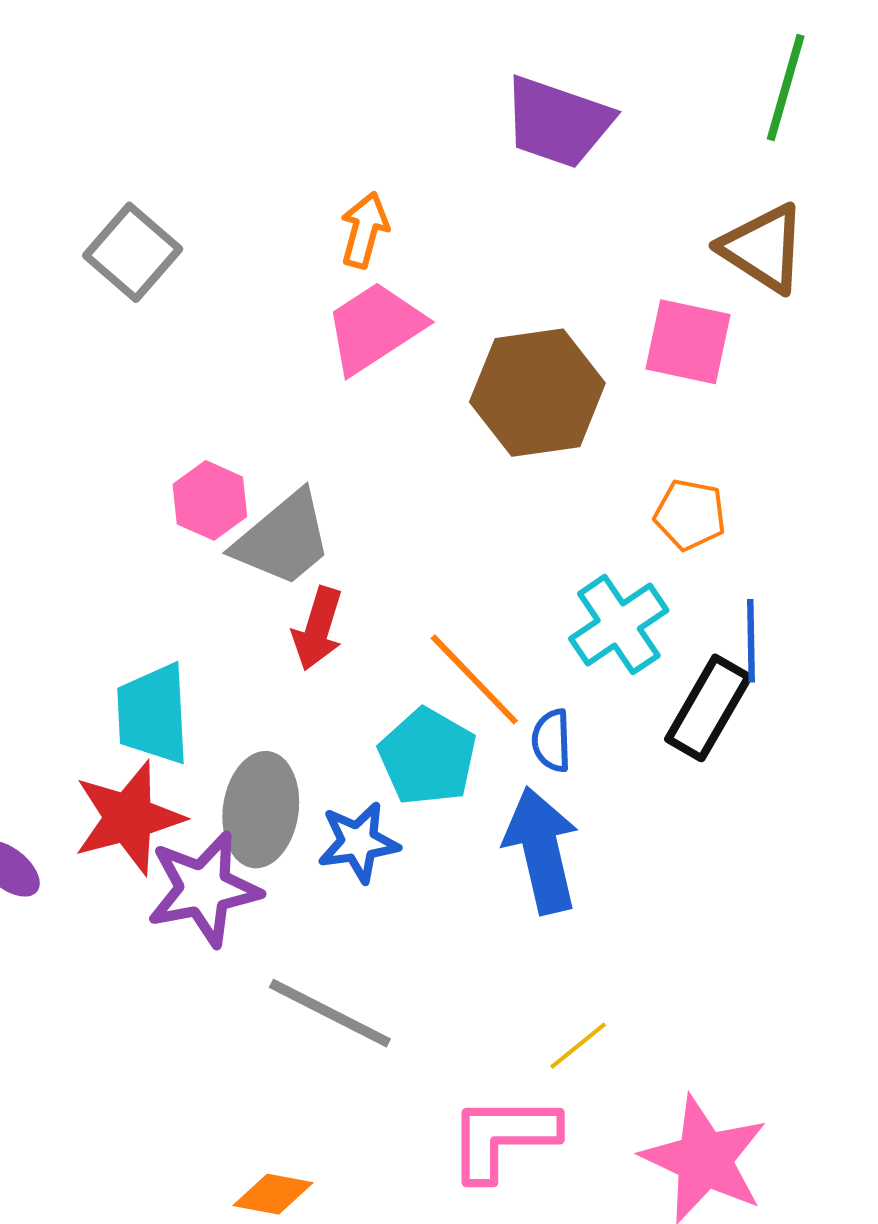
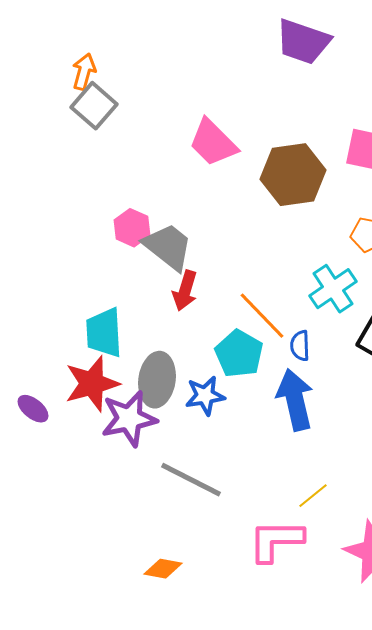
orange arrow: (365, 230) -> (84, 72), moved
pink trapezoid: (375, 328) -> (213, 143), turned -102
gray trapezoid: (283, 539) -> (168, 247), turned -102

